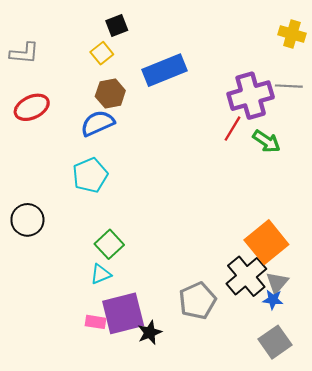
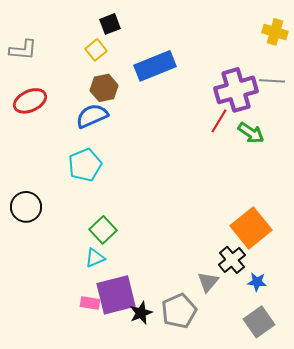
black cross: (246, 276) -> (232, 260), size x0.7
gray triangle: (277, 283) -> (208, 282), moved
gray pentagon: (197, 301) -> (179, 311), moved

